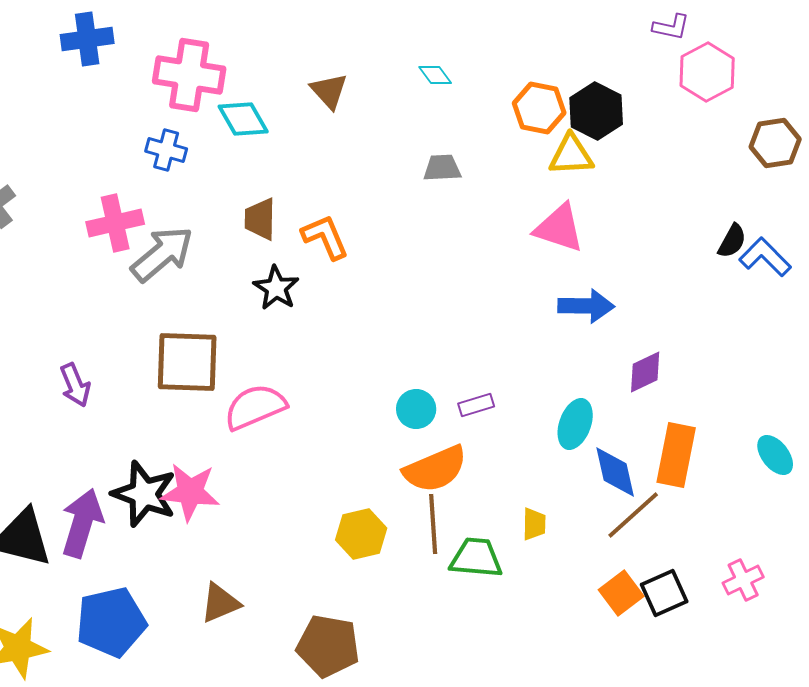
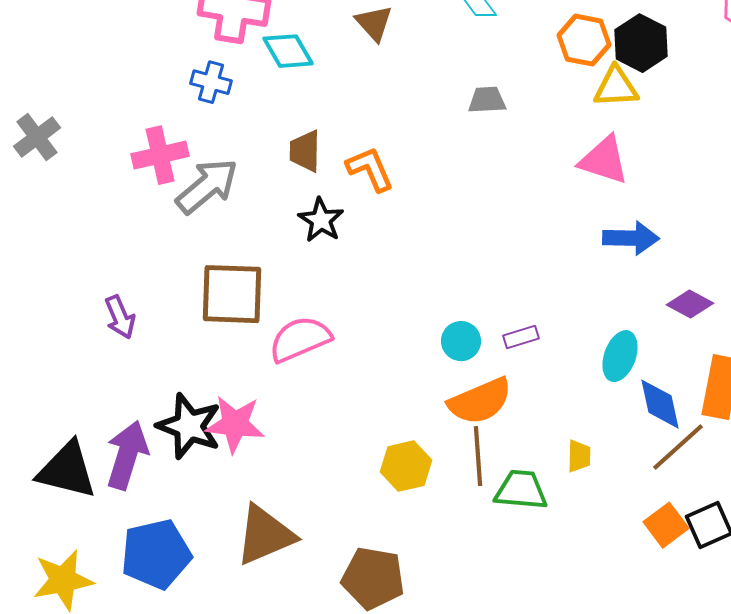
purple diamond: (645, 372) -> (690, 304), turned 54
brown triangle: (220, 603) -> (265, 535), size x1.5

